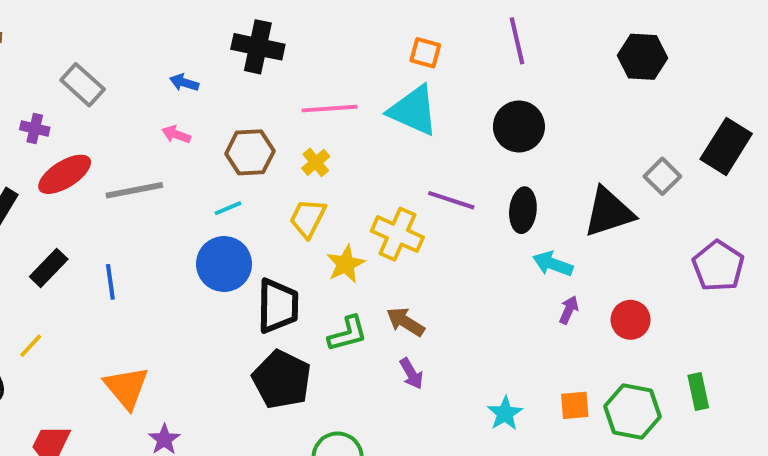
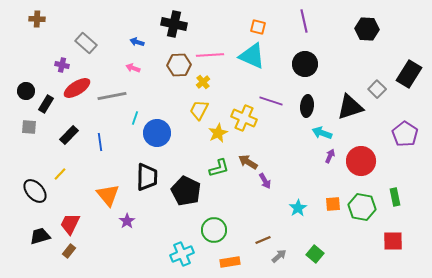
brown hexagon: (250, 152) -> (179, 65), moved
cyan line: (228, 208) -> (135, 118), moved, turned -48
black trapezoid: (278, 306) -> (147, 177), moved
red circle: (631, 320) -> (361, 161), size x1.5
purple arrow: (411, 374) -> (265, 181), moved

